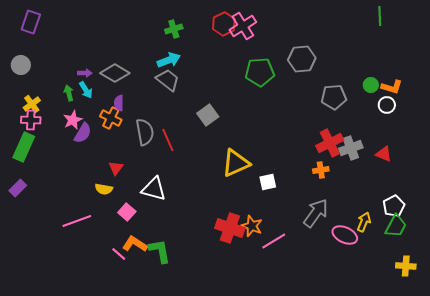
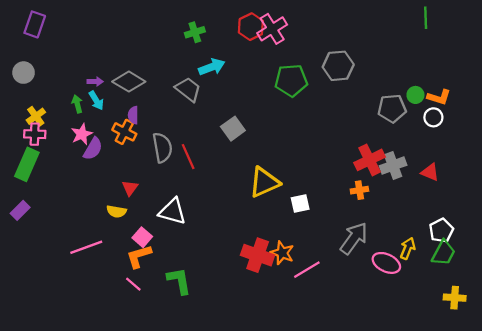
cyan arrow: (169, 60) -> (212, 67), moved
gray pentagon: (334, 97) -> (392, 108), moved
orange L-shape: (135, 244) -> (139, 256), moved, turned -50

